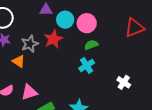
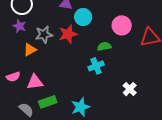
pink circle: (87, 23) -> (122, 25), moved
orange triangle: (19, 61) -> (30, 50), turned 48

